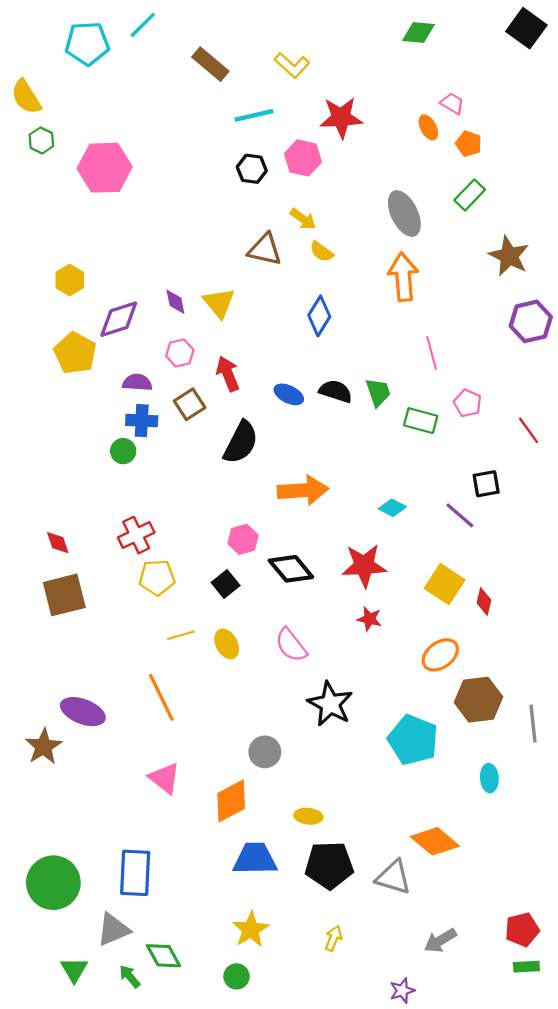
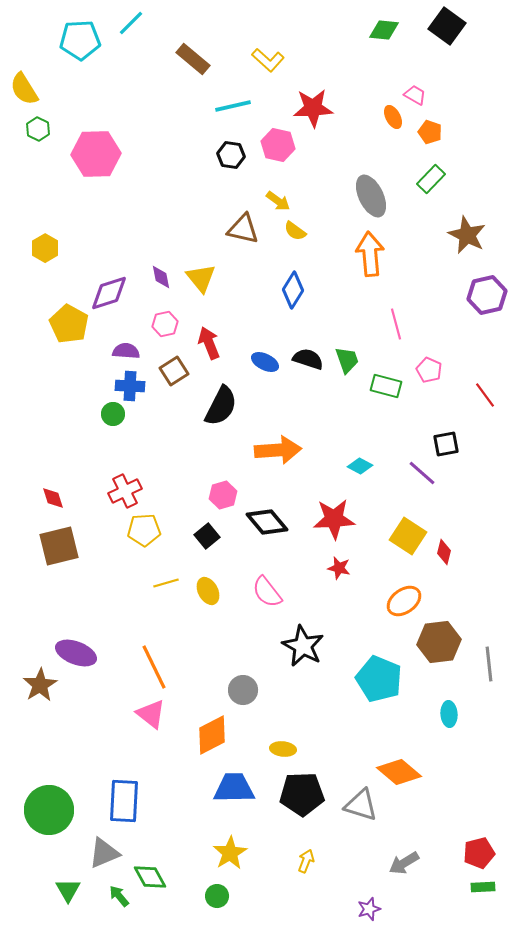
black square: (526, 28) -> (447, 26), moved
yellow hexagon: (70, 280) -> (45, 248), moved
orange line: (161, 697) -> (154, 667), moved

